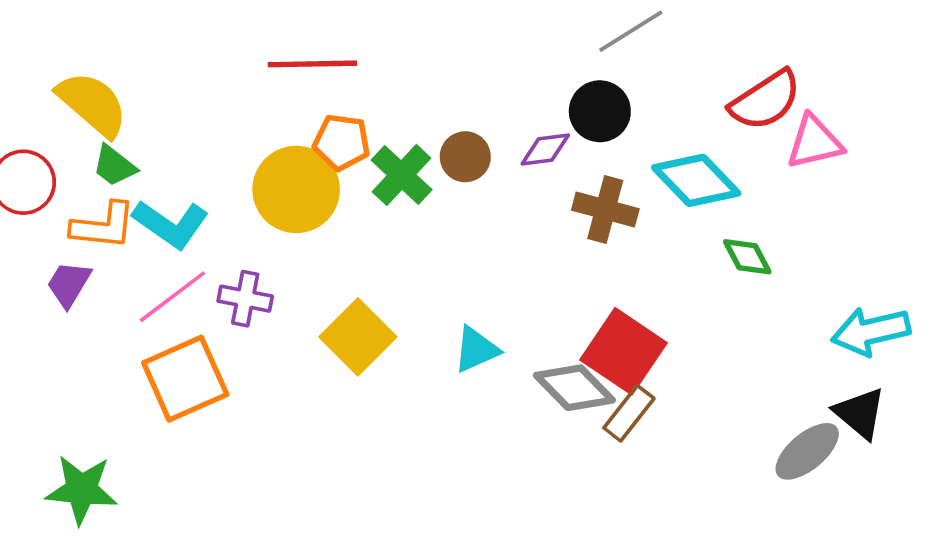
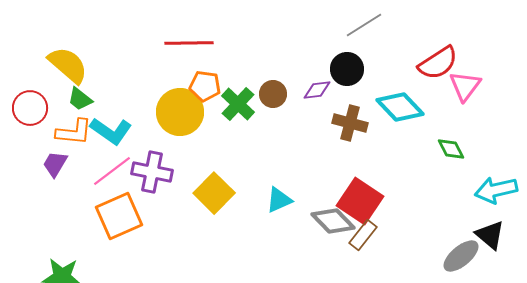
pink triangle: (814, 142) -> (465, 86), turned -40
green diamond: (747, 257) -> (451, 149), moved
purple cross: (245, 299) -> (152, 172), size x1.4

